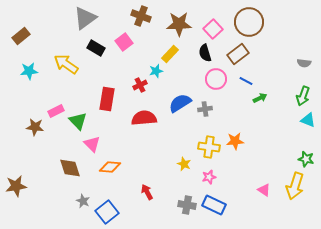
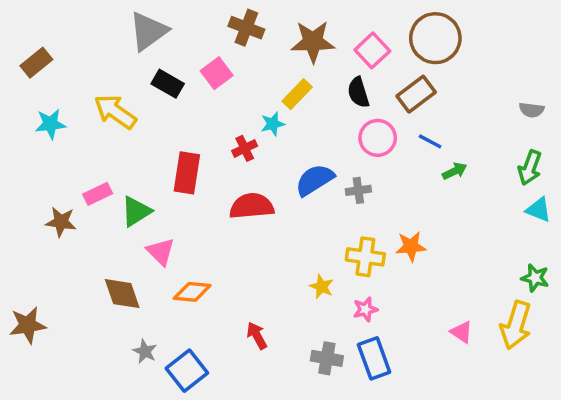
green triangle: (78, 121) -> (136, 211), turned 42
blue rectangle: (214, 205) -> (374, 358), turned 45

